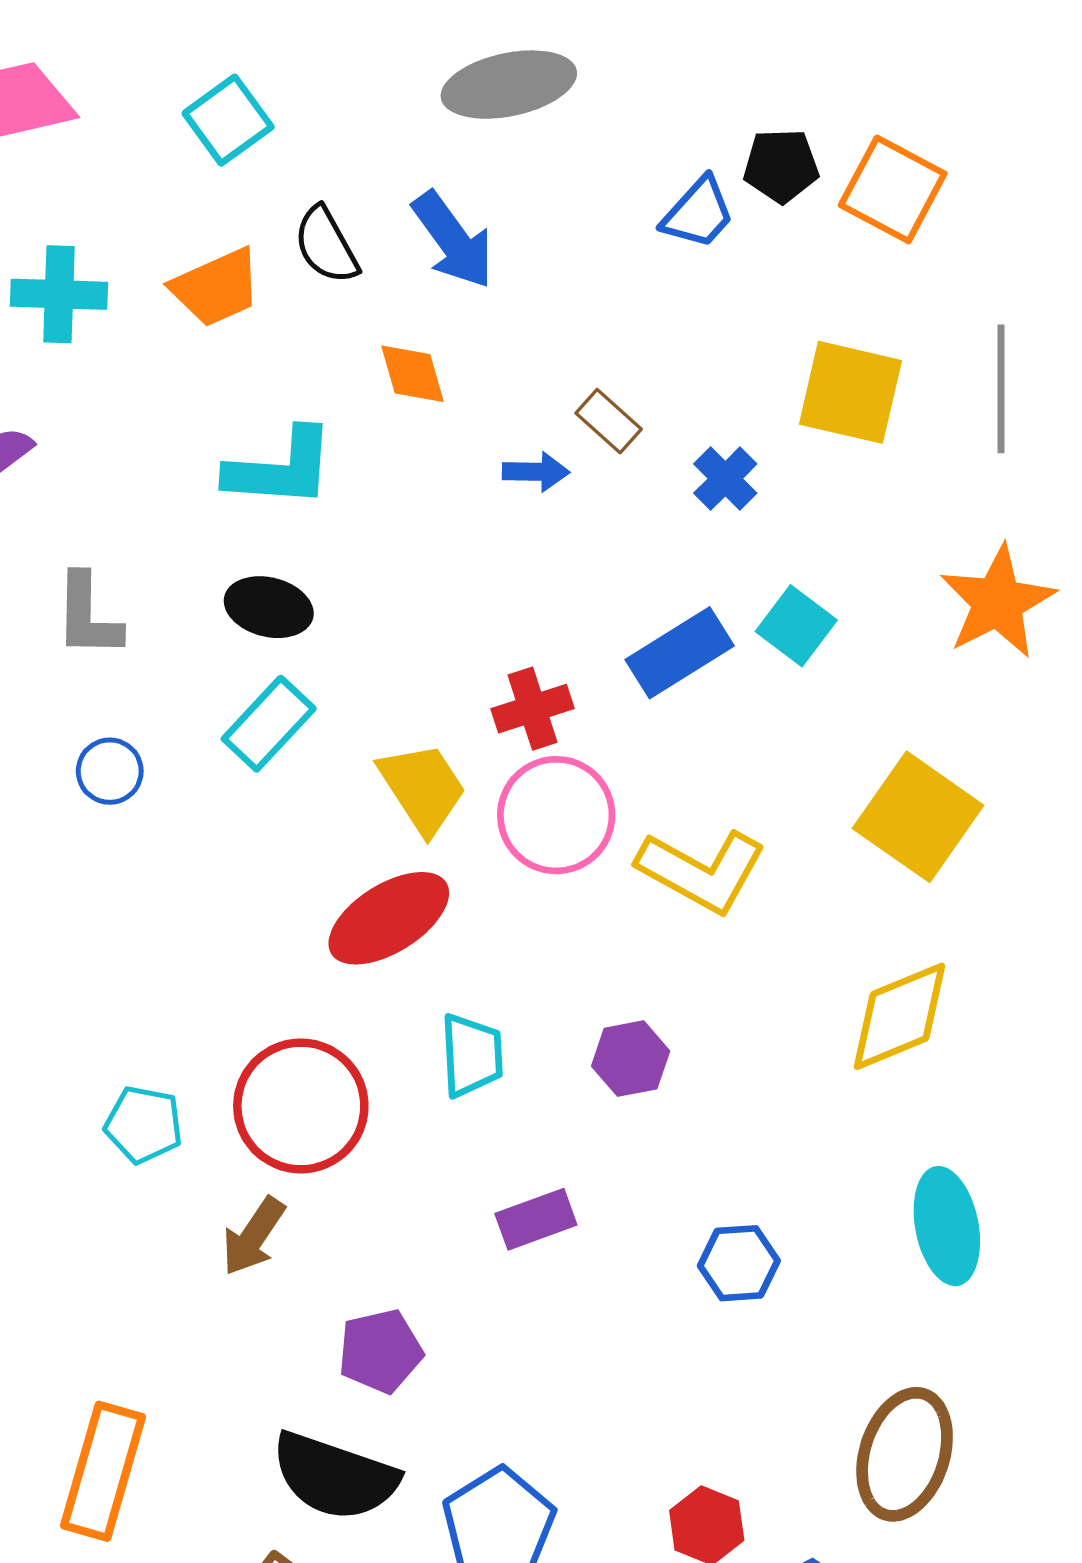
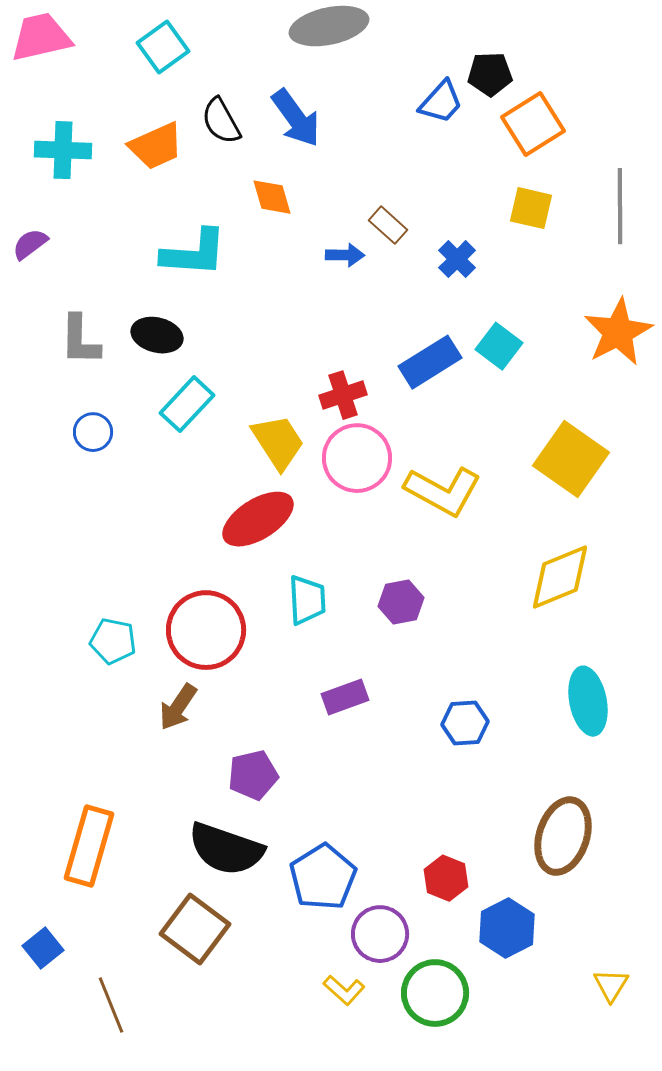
orange square: (893, 189) -> (533, 124), moved, turned 30
yellow square: (850, 392) -> (531, 208), size x0.7
black ellipse: (269, 607) -> (157, 335), moved

